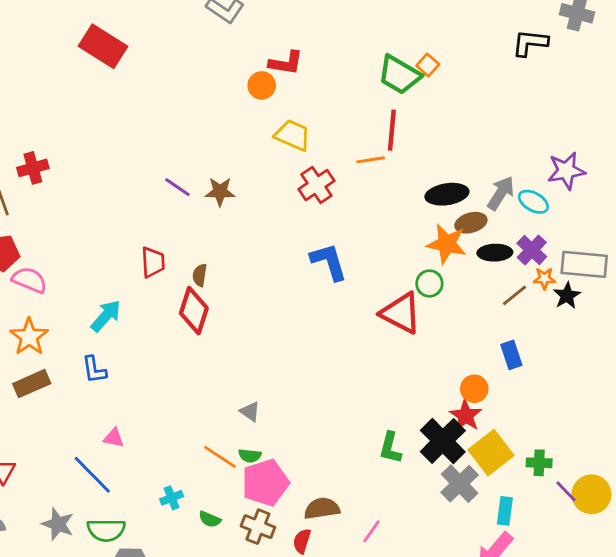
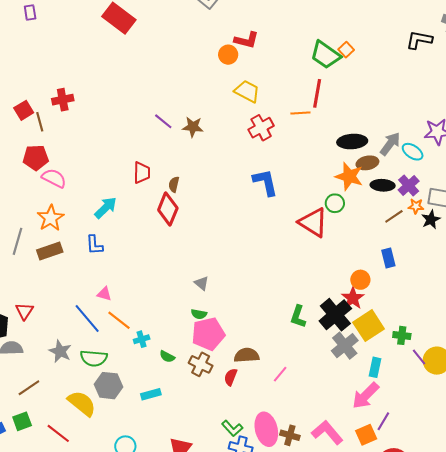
orange line: (220, 457) -> (119, 320), moved

